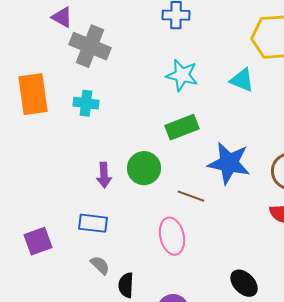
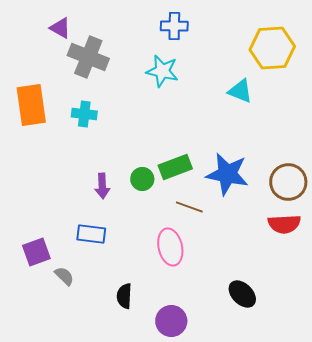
cyan star: (182, 75) -> (162, 71), moved
green rectangle: (182, 127) -> (175, 167), moved
green circle: (144, 168) -> (142, 179), size x0.7
gray semicircle: (100, 265) -> (64, 276), moved

